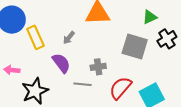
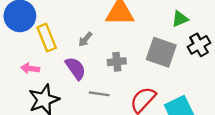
gray cross: (98, 67) -> (117, 62), moved
pink arrow: (12, 70) -> (30, 68), moved

